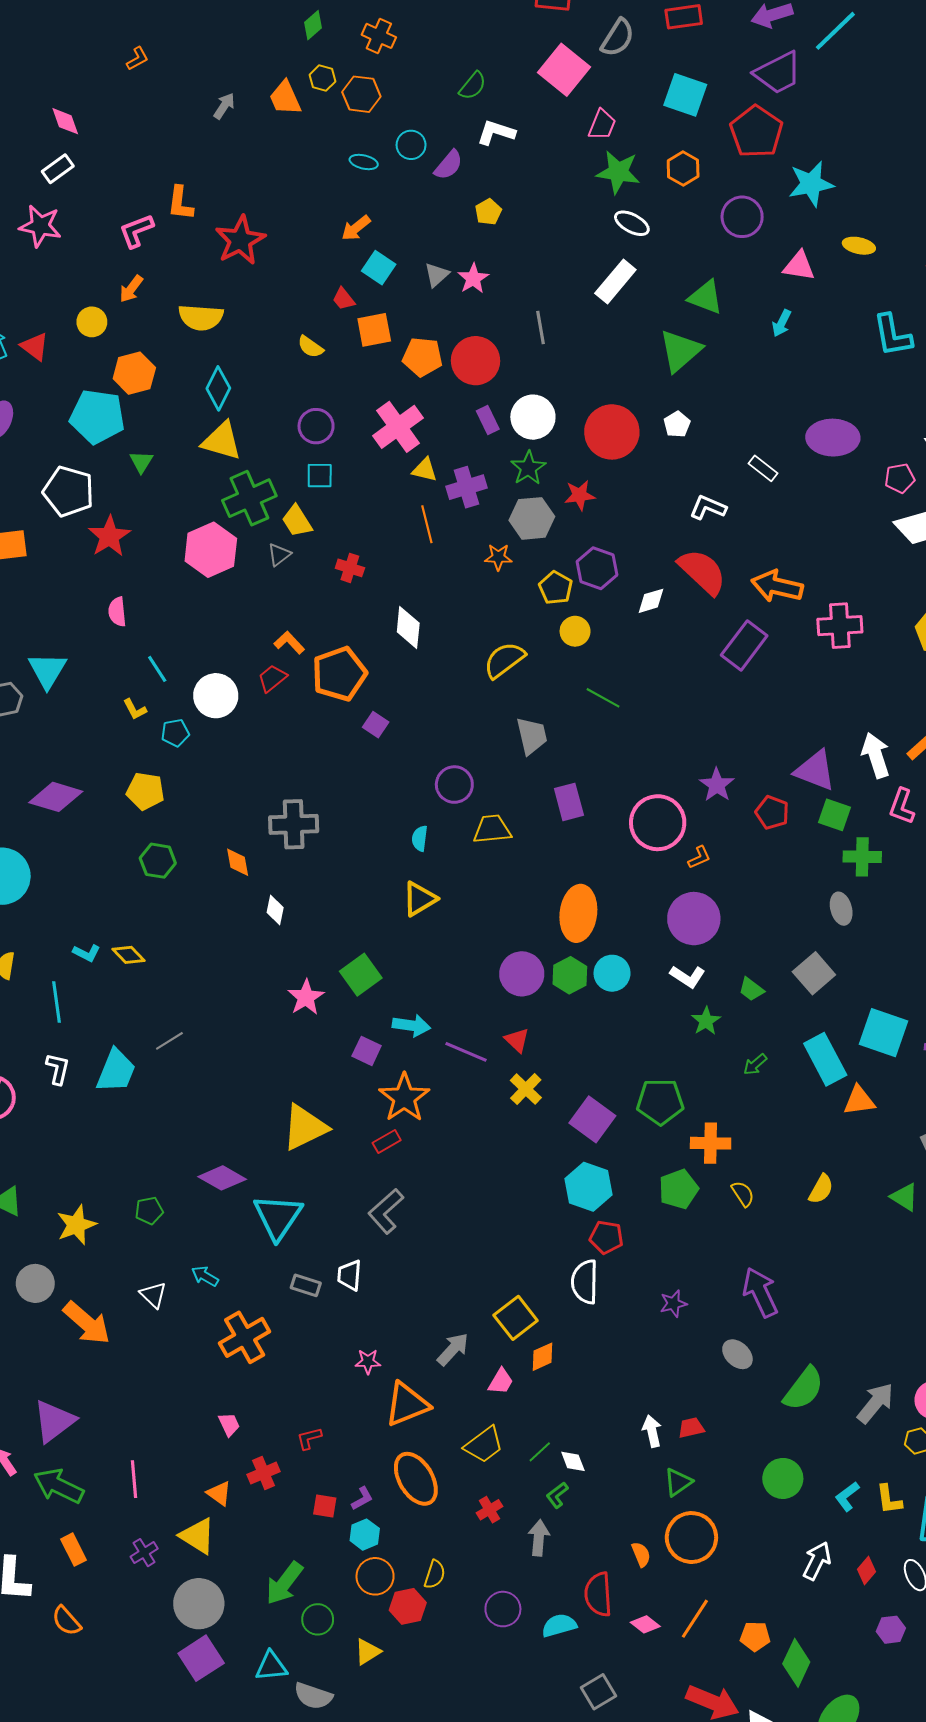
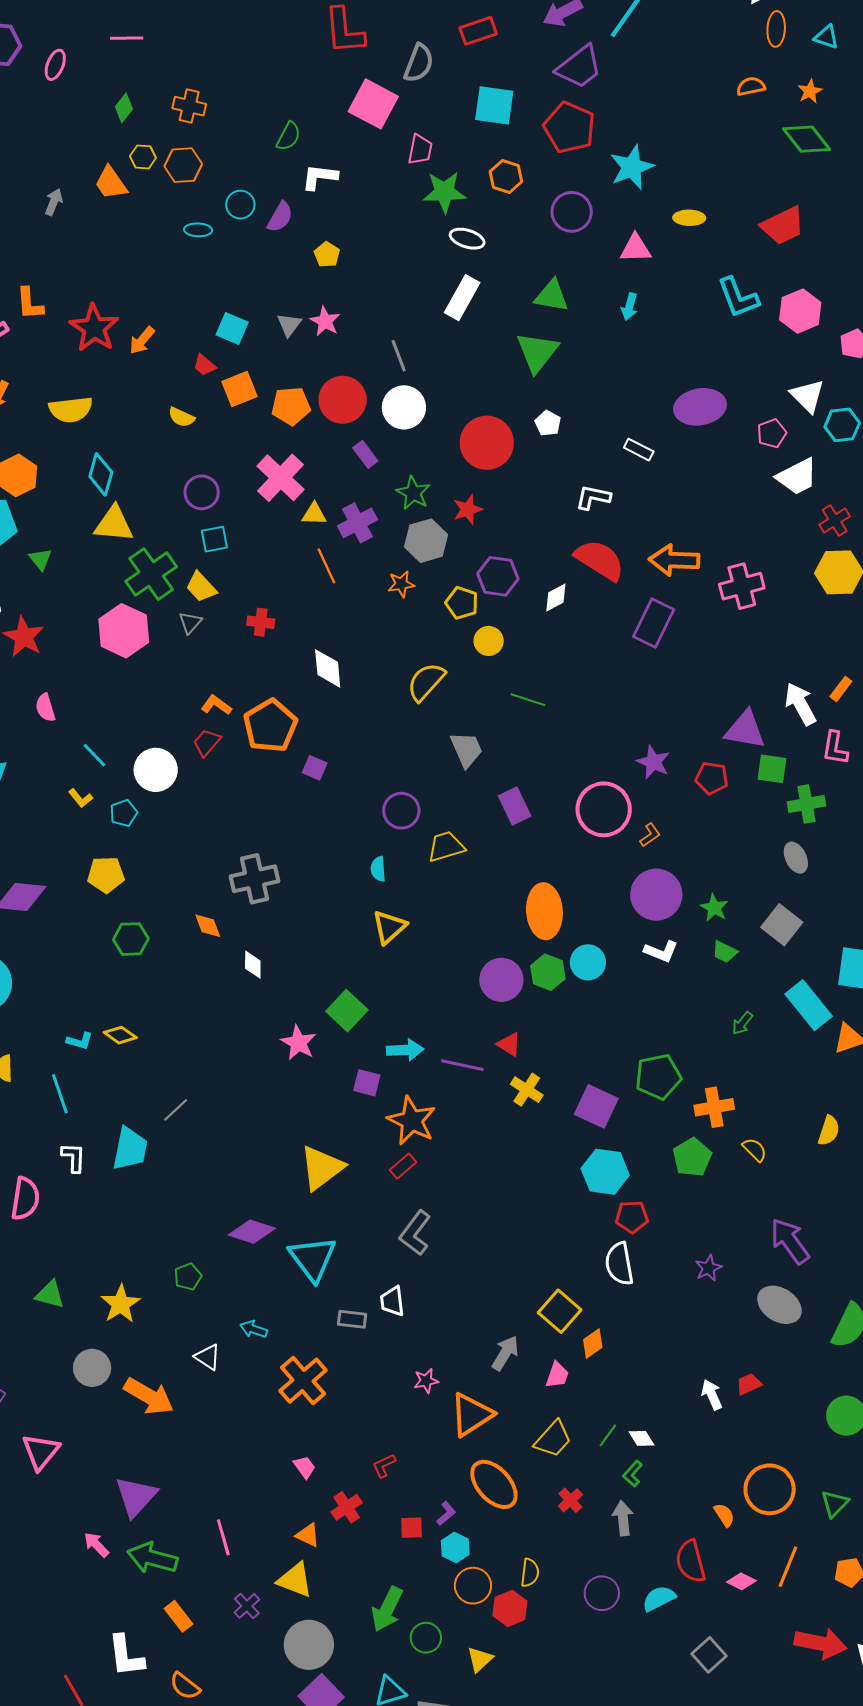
orange arrow: (356, 228) -> (142, 340), moved
white circle: (533, 417) -> (404, 407), moved
green star: (706, 1021) -> (714, 908), moved
gray ellipse: (737, 1354) -> (779, 1305), size x1.4
green triangle: (678, 1482) -> (835, 1504), moved

